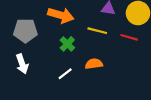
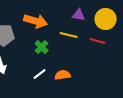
orange semicircle: (94, 64) -> (63, 75), moved

